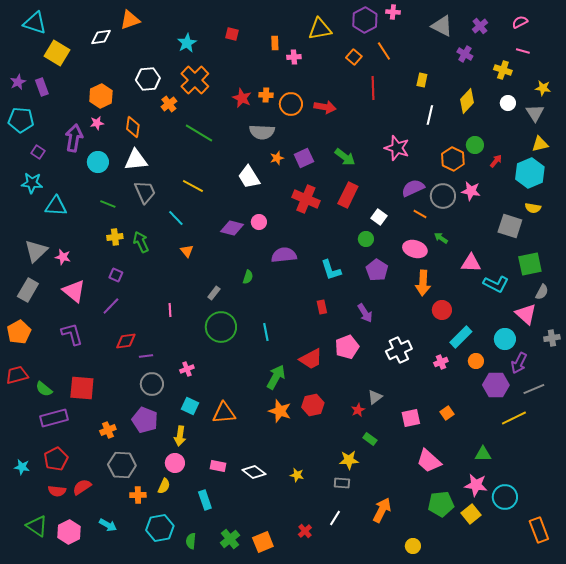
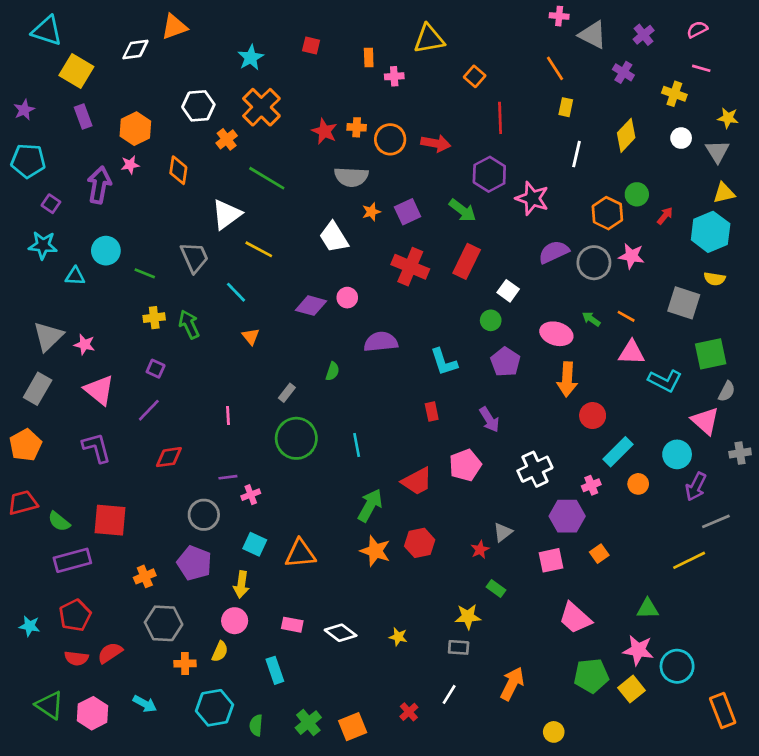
pink cross: (393, 12) -> (559, 16), moved
purple hexagon: (365, 20) -> (489, 174), moved
orange line: (384, 51) -> (555, 68), moved
purple rectangle: (42, 87) -> (83, 117), moved
white triangle: (136, 160) -> (227, 214), moved, turned -30
cyan circle: (98, 162) -> (106, 251), moved
cyan triangle: (56, 206) -> (75, 276), size x0.7
orange line: (420, 214) -> (626, 316), moved
purple line: (146, 356) -> (228, 477), moved
purple hexagon: (496, 385) -> (567, 516), moved

